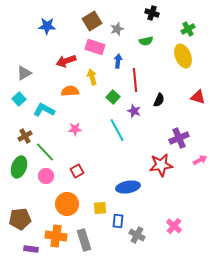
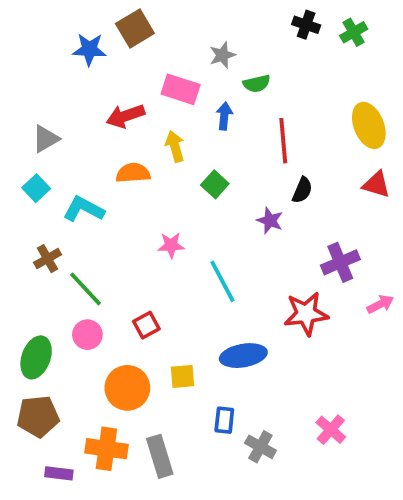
black cross: (152, 13) -> (306, 25), moved
brown square: (92, 21) -> (135, 28), moved
green cross: (188, 29) -> (354, 32), moved
green semicircle: (146, 41) -> (257, 84), moved
yellow ellipse: (183, 56) -> (369, 125), moved
red line: (135, 80) -> (283, 141), moved
purple star: (134, 111) -> (270, 221), moved
pink star: (75, 129) -> (171, 245), moved
cyan line: (117, 130) -> (222, 281), moved
green ellipse: (19, 167) -> (36, 357), moved
yellow square: (100, 208) -> (182, 376), moved

